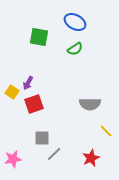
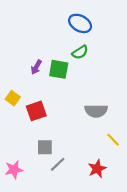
green square: (39, 37) -> (59, 69), moved
purple arrow: (28, 83) -> (36, 67), moved

